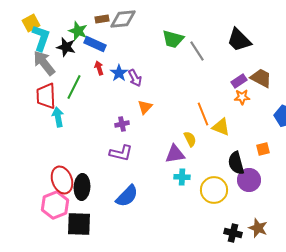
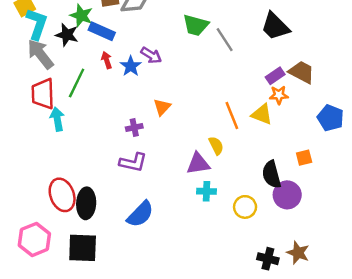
purple arrow: (135, 78) -> (151, 55), moved, turned -30
yellow triangle: (221, 127) -> (262, 114), moved
yellow circle: (214, 190) -> (245, 207), size x0.7
pink hexagon: (55, 205) -> (34, 239), moved

